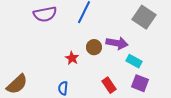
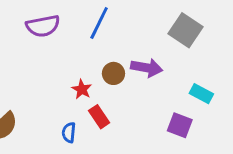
cyan rectangle: (134, 61) -> (201, 94), moved
red rectangle: (109, 85) -> (99, 117), moved

